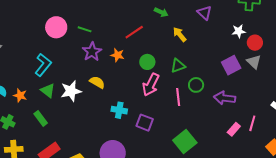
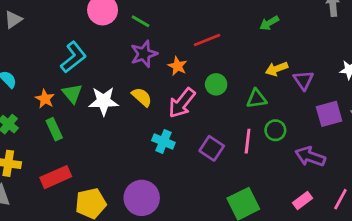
green arrow: (161, 12) -> (269, 23), moved, turned 112
purple triangle: (205, 13) -> (303, 80), moved
yellow arrow: (180, 34) -> (277, 69), moved, turned -84
pink arrow: (151, 85) -> (182, 103), moved
orange star: (20, 95) -> (45, 99), moved
purple square: (145, 123) -> (212, 148), moved
pink rectangle: (234, 129) -> (302, 201), moved

